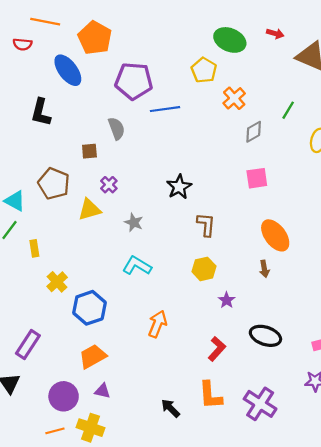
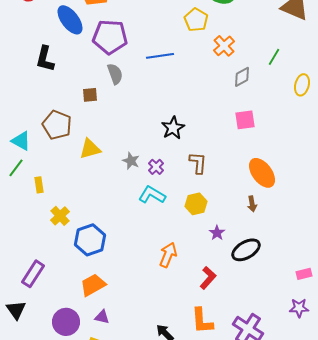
purple pentagon: (134, 81) -> (110, 37), moved
purple cross: (109, 185) -> (156, 167), moved
cyan L-shape: (137, 266) -> (152, 195), moved
orange arrow: (157, 324) -> (168, 255), moved
black ellipse: (265, 336) -> (246, 250), moved, turned -48

